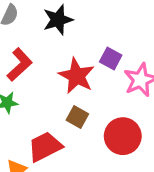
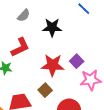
red star: (77, 76) -> (53, 65), turned 30

